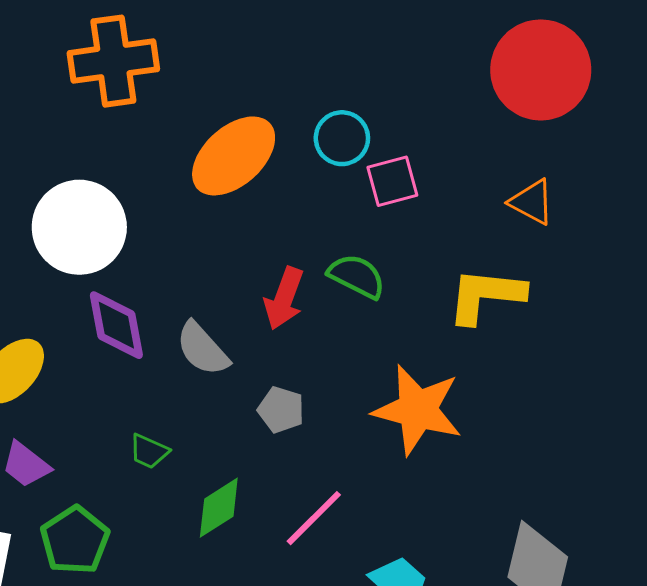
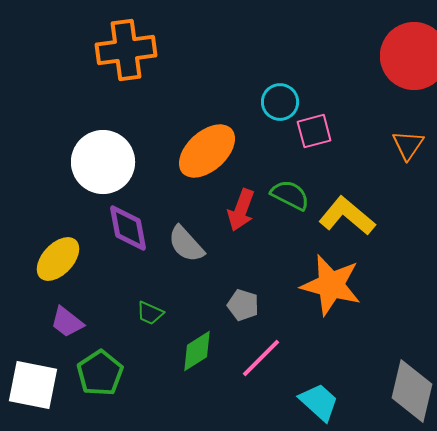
orange ellipse: (234, 156) -> (207, 151), moved
orange triangle: (532, 202) -> (408, 145), turned 36
yellow L-shape: (486, 295) -> (347, 216), moved, turned 34
gray pentagon: (281, 410) -> (243, 305), moved

